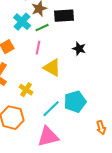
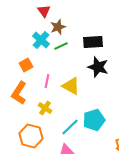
black rectangle: (64, 16) -> (93, 42), moved
pink line: (38, 48) -> (47, 81), moved
black star: (79, 49) -> (98, 67), size x1.5

